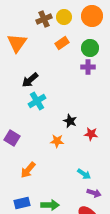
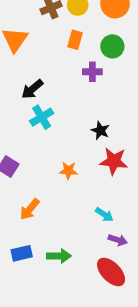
orange rectangle: (62, 43) -> (75, 40), turned -40
purple cross: (88, 67) -> (92, 72), moved
black star: (70, 121) -> (100, 130), moved
red star: (91, 134) -> (114, 161), size x1.5

